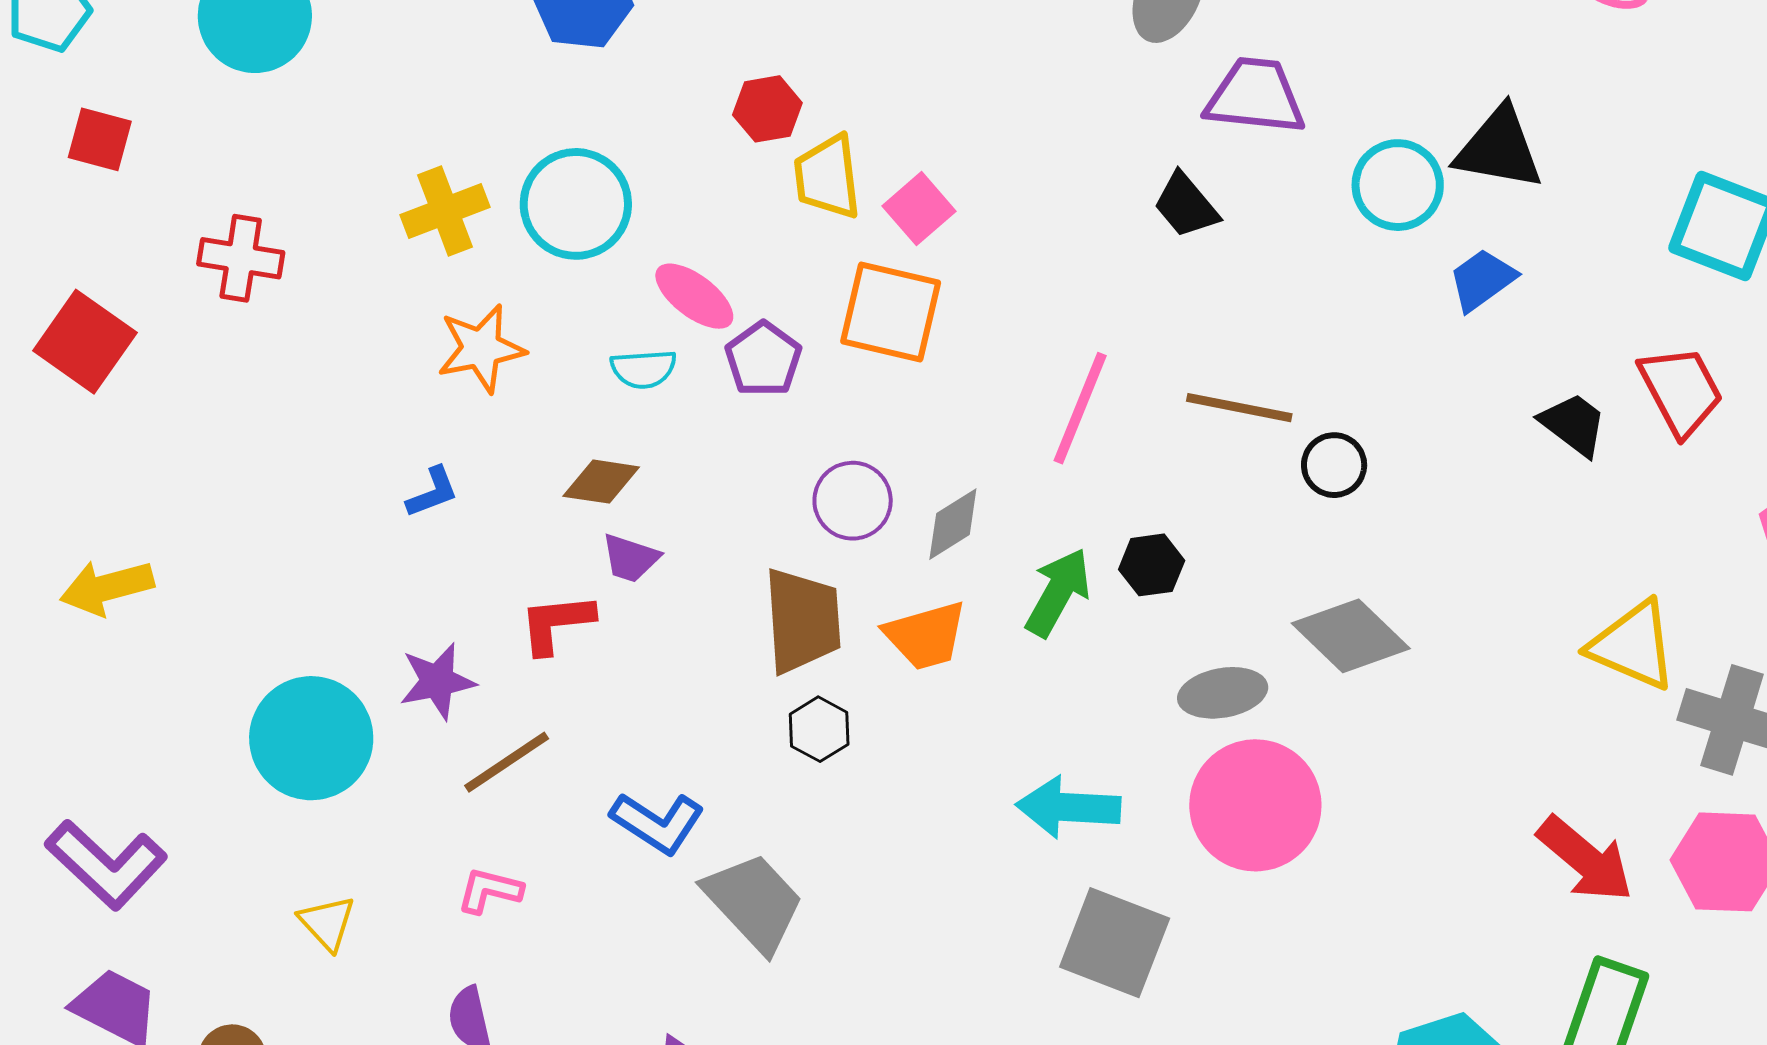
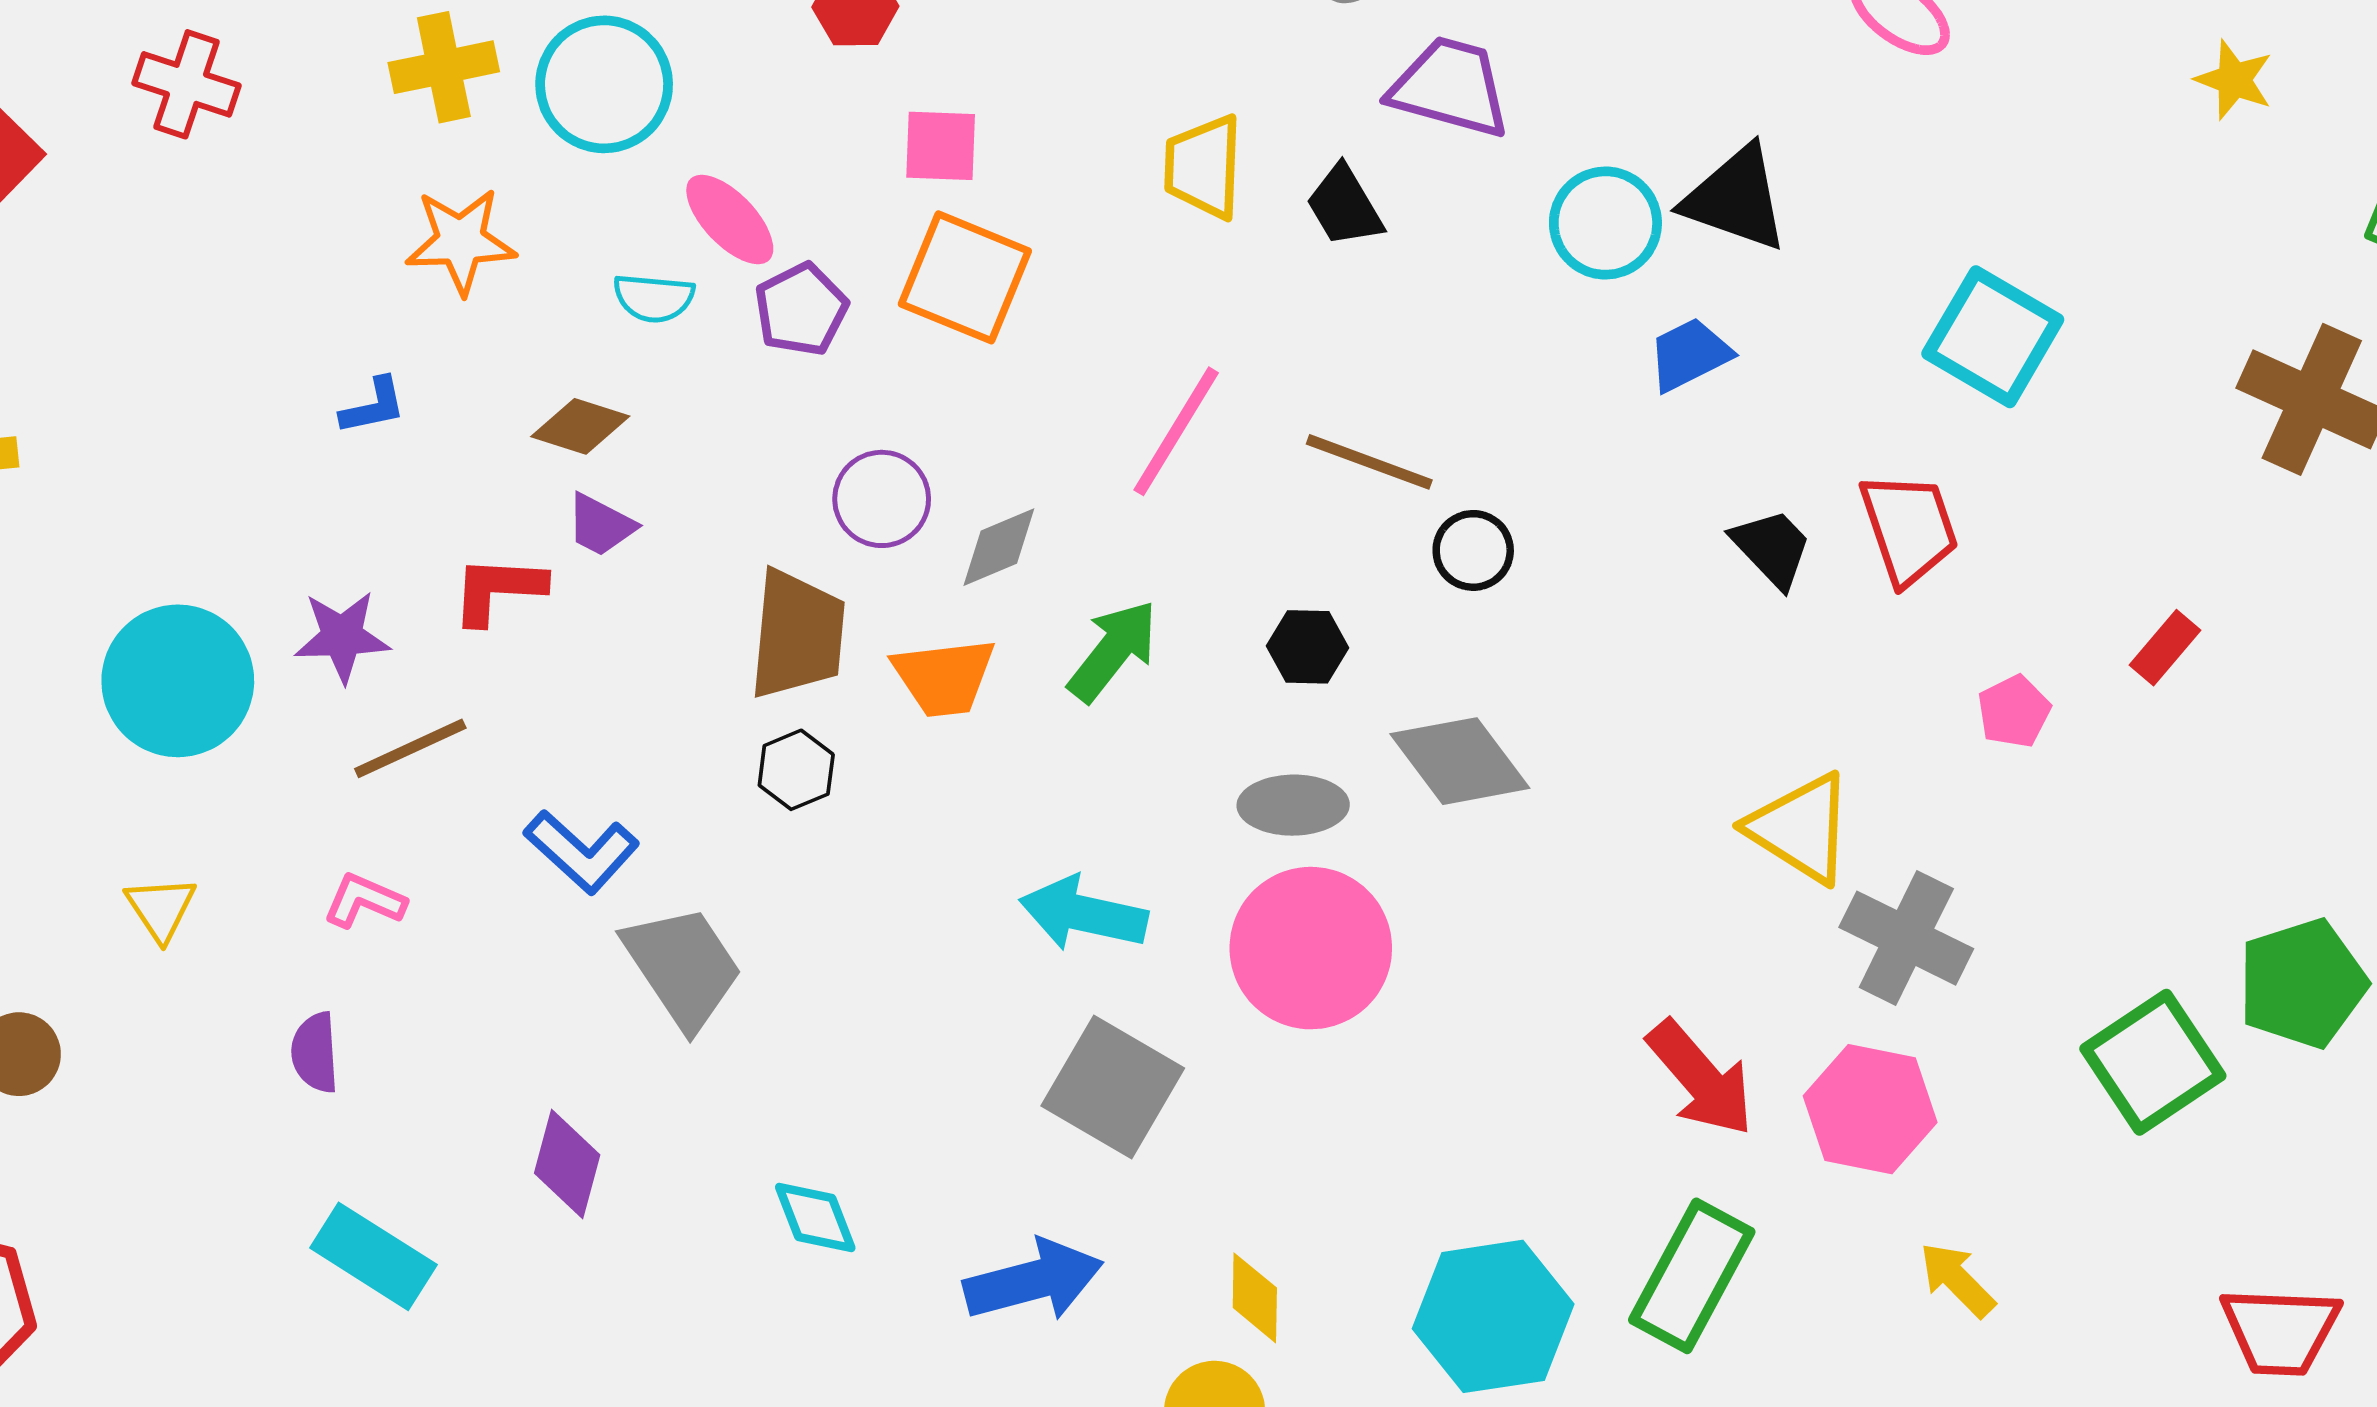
yellow trapezoid: (827, 177) -> (1204, 167), moved
pink square: (919, 209) -> (941, 146), moved, turned 34
black hexagon: (1152, 565) -> (1307, 647), moved

